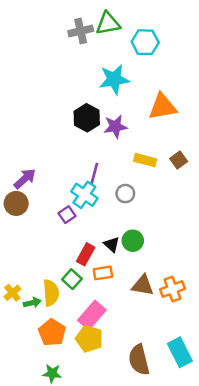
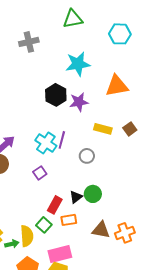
gray cross: (81, 31) -> (29, 42), moved
cyan hexagon: (145, 42) -> (120, 34), moved
cyan cross: (84, 195) -> (46, 143), moved
black triangle: (112, 244) -> (76, 197), turned 40
pink rectangle: (92, 315) -> (60, 254), turned 35

